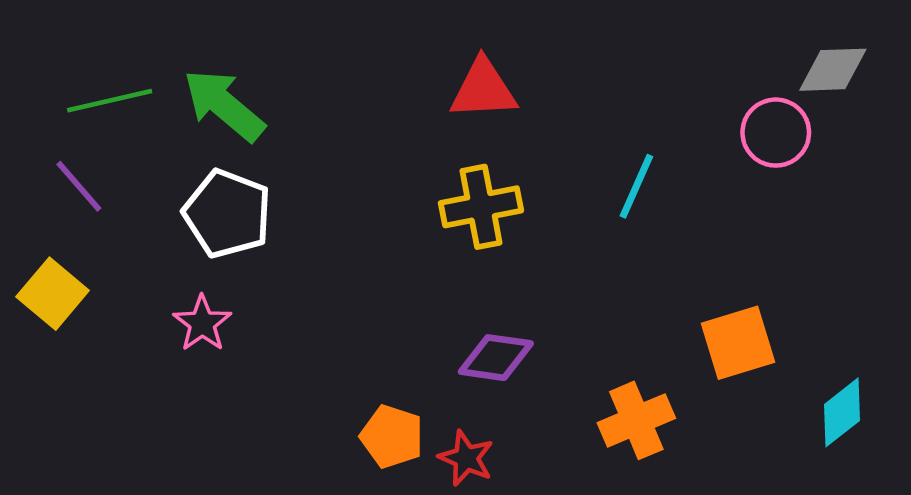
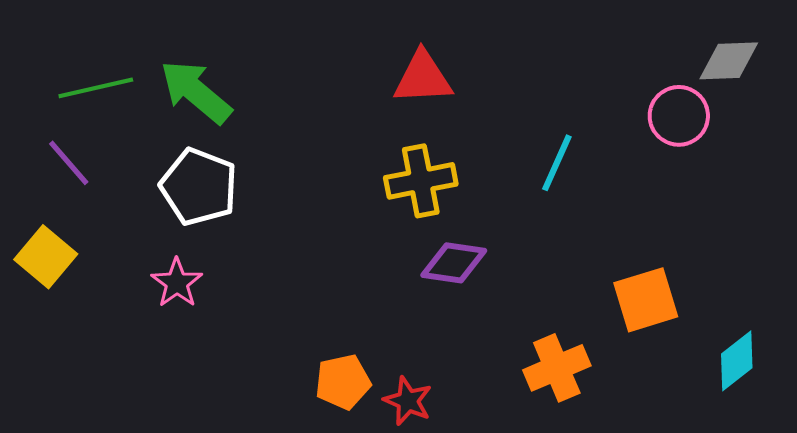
purple diamond: (496, 358) -> (454, 263), moved
orange pentagon: (392, 436) -> (343, 382), turned -30

